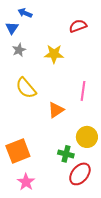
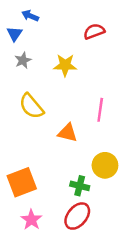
orange triangle: (56, 110) -> (68, 133), turned 48
red ellipse: (80, 174) -> (77, 216), moved

